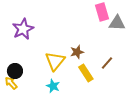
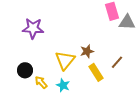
purple star: (23, 29) -> (33, 28), turned 30
yellow arrow: (11, 83) -> (41, 82), moved

